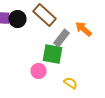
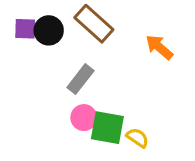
gray rectangle: (62, 38) -> (80, 79), moved
green square: (52, 54) -> (107, 128), moved

